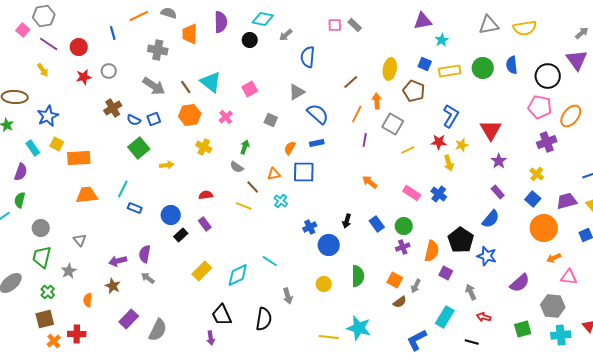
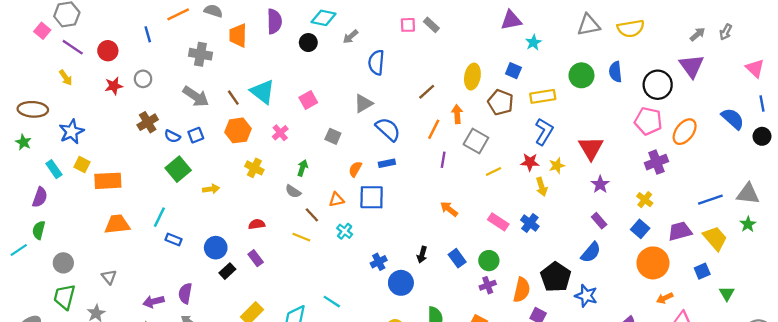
yellow rectangle: (450, 71) -> (543, 96), moved

